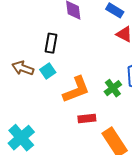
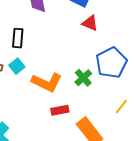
orange L-shape: (76, 90) -> (47, 82), turned 52

